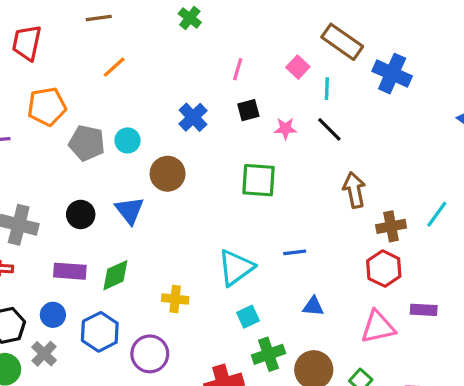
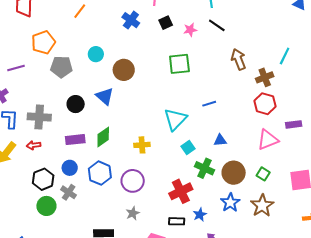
blue cross: (193, 117) -> (131, 20), moved
gray pentagon: (87, 143) -> (61, 67), moved
cyan line: (437, 214) -> (285, 56), moved
blue triangle: (313, 306) -> (220, 140), moved
green cross: (268, 354) -> (204, 168), turned -36

